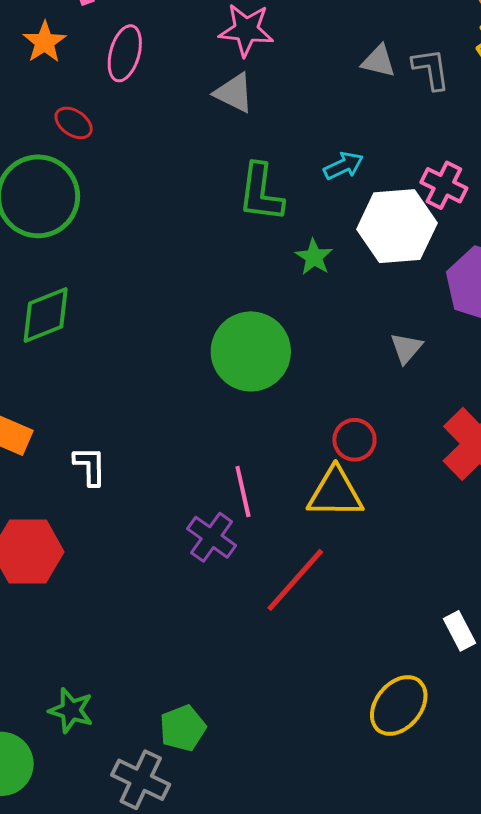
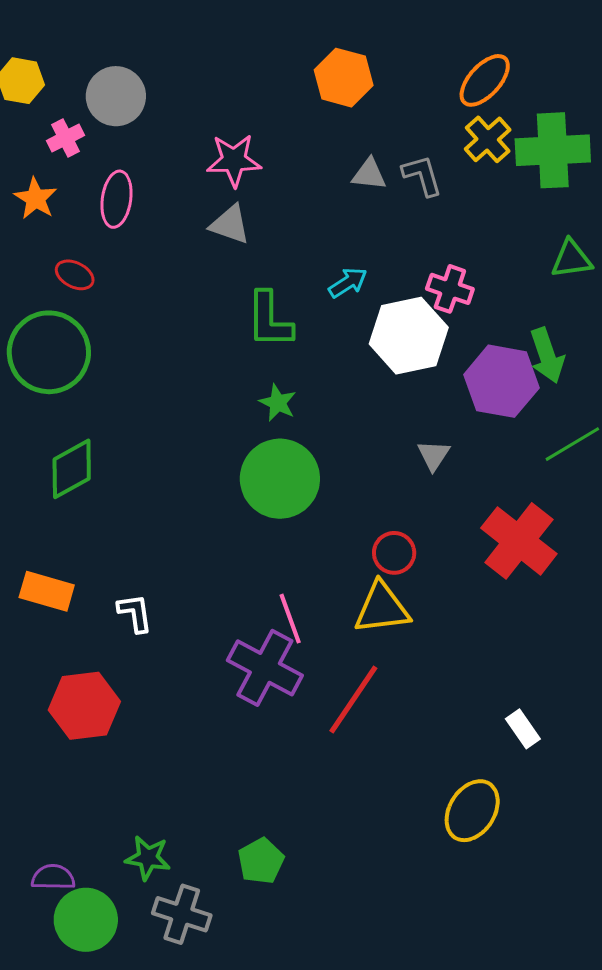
green star: (314, 257) -> (278, 403), moved
purple cross: (212, 537) -> (265, 668), size x1.5
gray cross: (141, 780) -> (182, 914), moved

